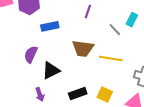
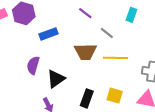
purple line: (88, 12) -> (85, 13), turned -64
gray line: (115, 30) -> (107, 33), moved
black rectangle: (78, 93) -> (87, 98), turned -42

